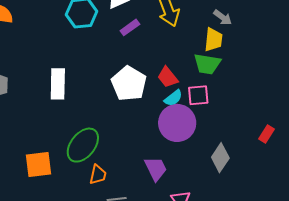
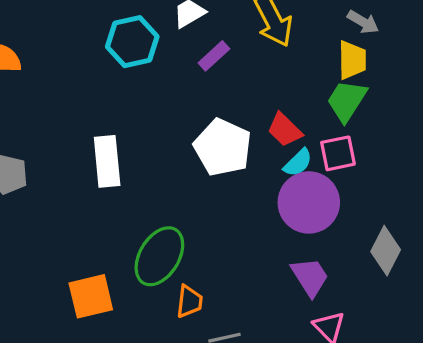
green trapezoid: (207, 64) -> (347, 101), turned 120
purple trapezoid: (156, 169) -> (310, 277), moved

